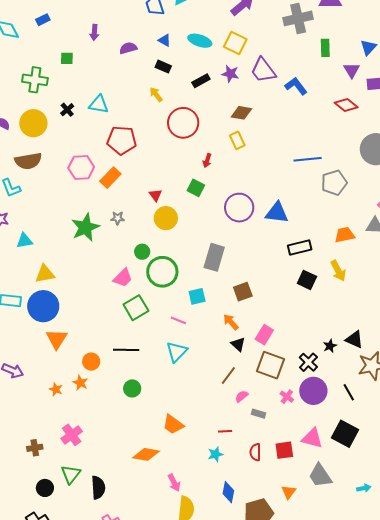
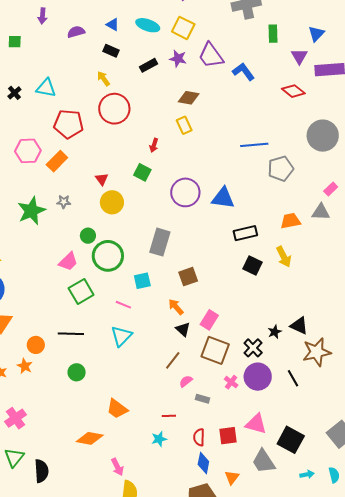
red circle: (183, 123) -> (114, 109), moved
black square: (345, 434) -> (291, 440), moved
blue diamond: (228, 492) -> (203, 463), moved

